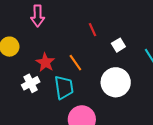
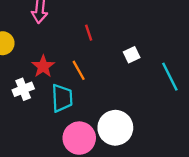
red line: (93, 30) -> (89, 33), moved
white circle: (116, 82) -> (115, 128), moved

